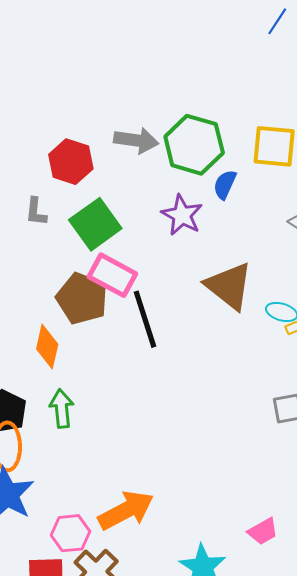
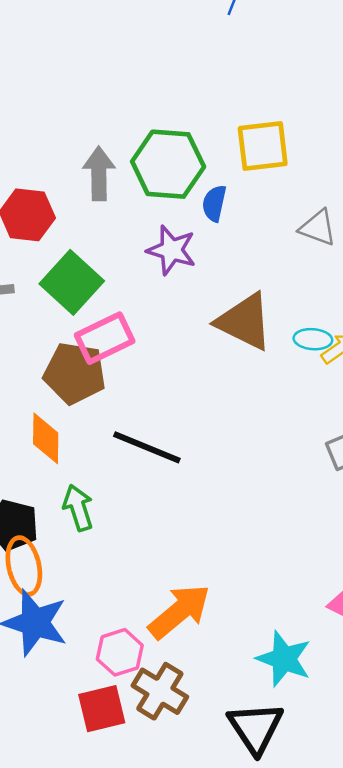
gray arrow: (136, 140) -> (99, 174), turned -87
pink rectangle: (112, 275) -> (105, 338), turned -42
black line: (145, 319) -> (147, 447), moved, turned -38

